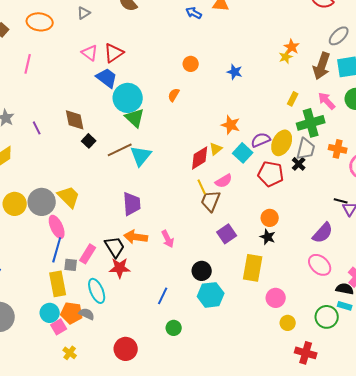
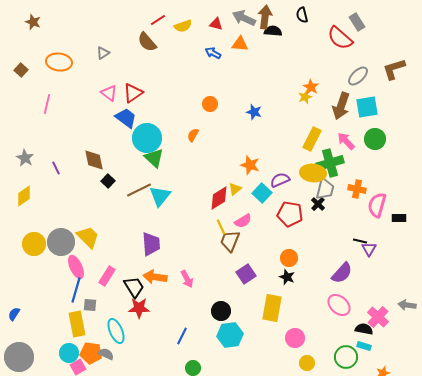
yellow rectangle: (293, 99) -> (312, 139), size x1.6
yellow ellipse: (282, 143) -> (313, 173), moved, turned 70
pink rectangle: (88, 254) -> (107, 276), moved

